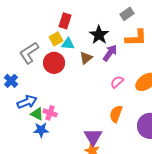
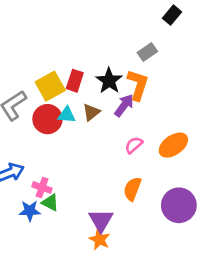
red rectangle: (65, 21) -> (75, 81), moved
orange L-shape: (136, 38) -> (138, 85), moved, turned -70
yellow square: (56, 39) -> (50, 86), size x1.5
cyan triangle: (68, 44) -> (67, 115), moved
green triangle: (37, 114) -> (50, 203), moved

